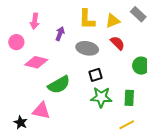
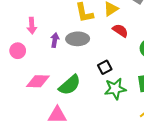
purple arrow: (60, 34) -> (55, 40), moved
gray ellipse: (87, 48) -> (78, 39), moved
pink diamond: (36, 62) -> (38, 81), moved

